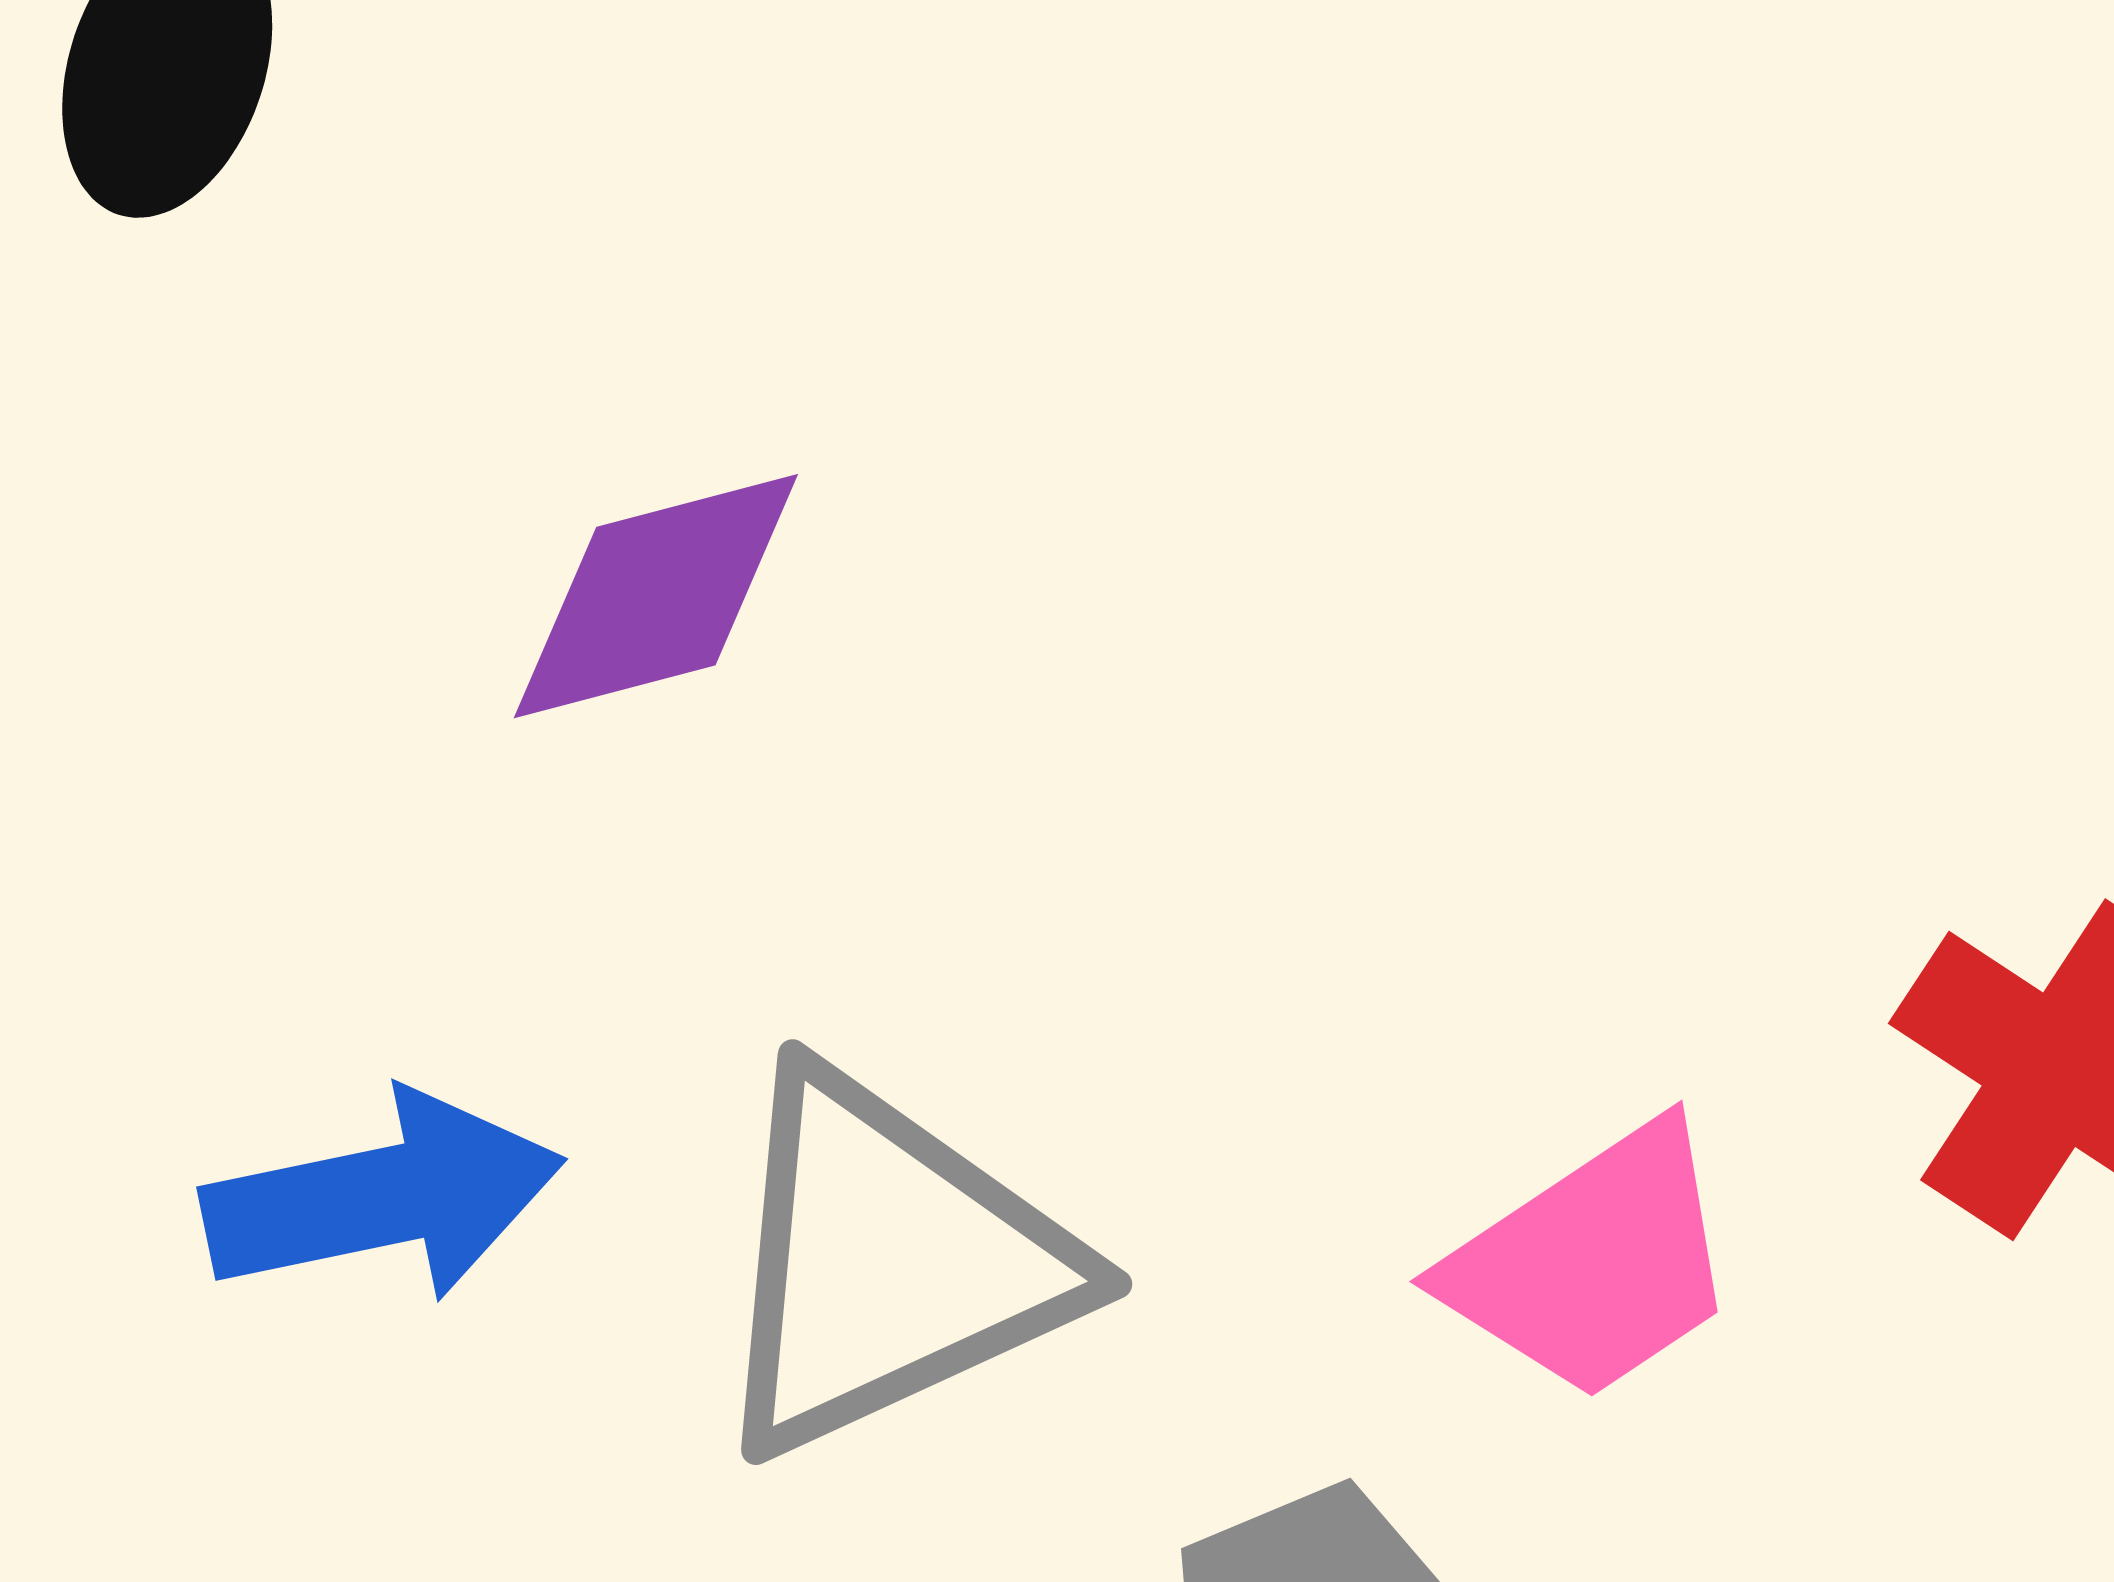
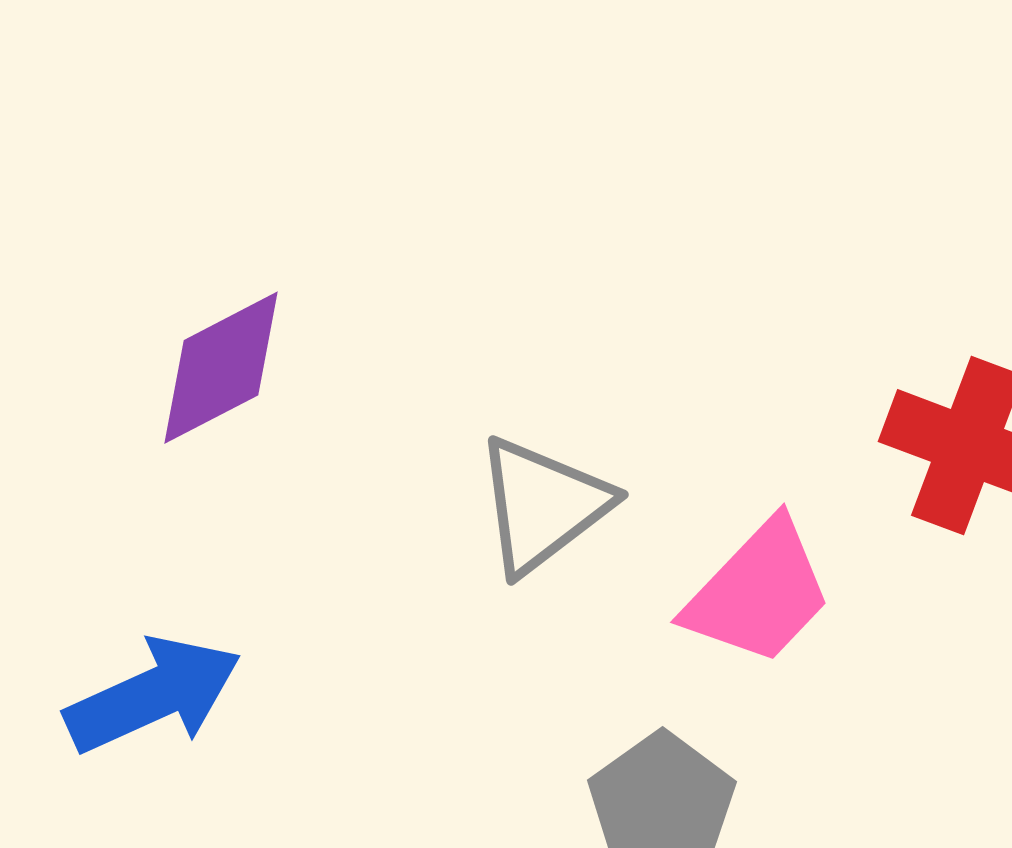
gray triangle: (889, 1263) -> (543, 505), moved, size x0.7

